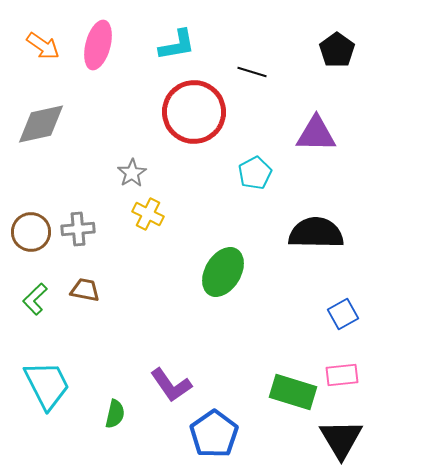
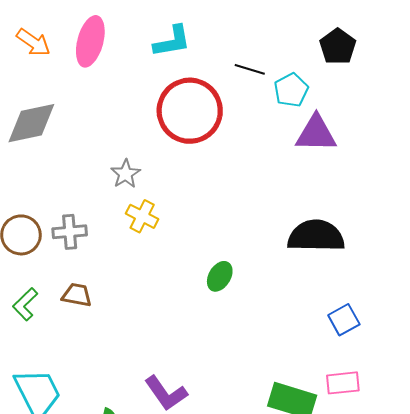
cyan pentagon: (255, 173) -> (291, 90), moved
green ellipse: (223, 272) -> (220, 276), size x0.6

